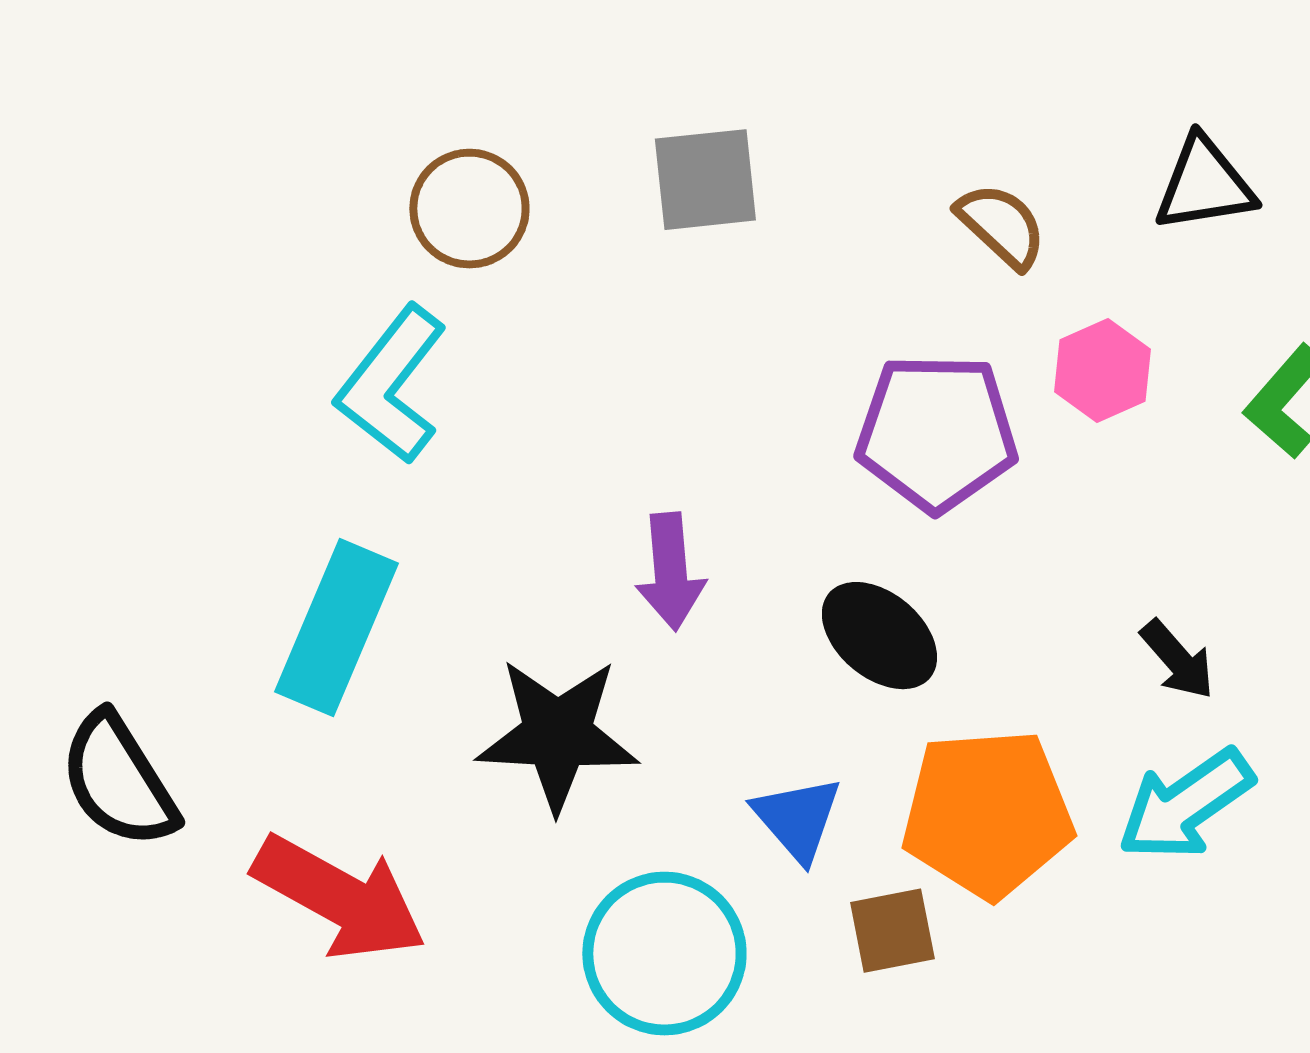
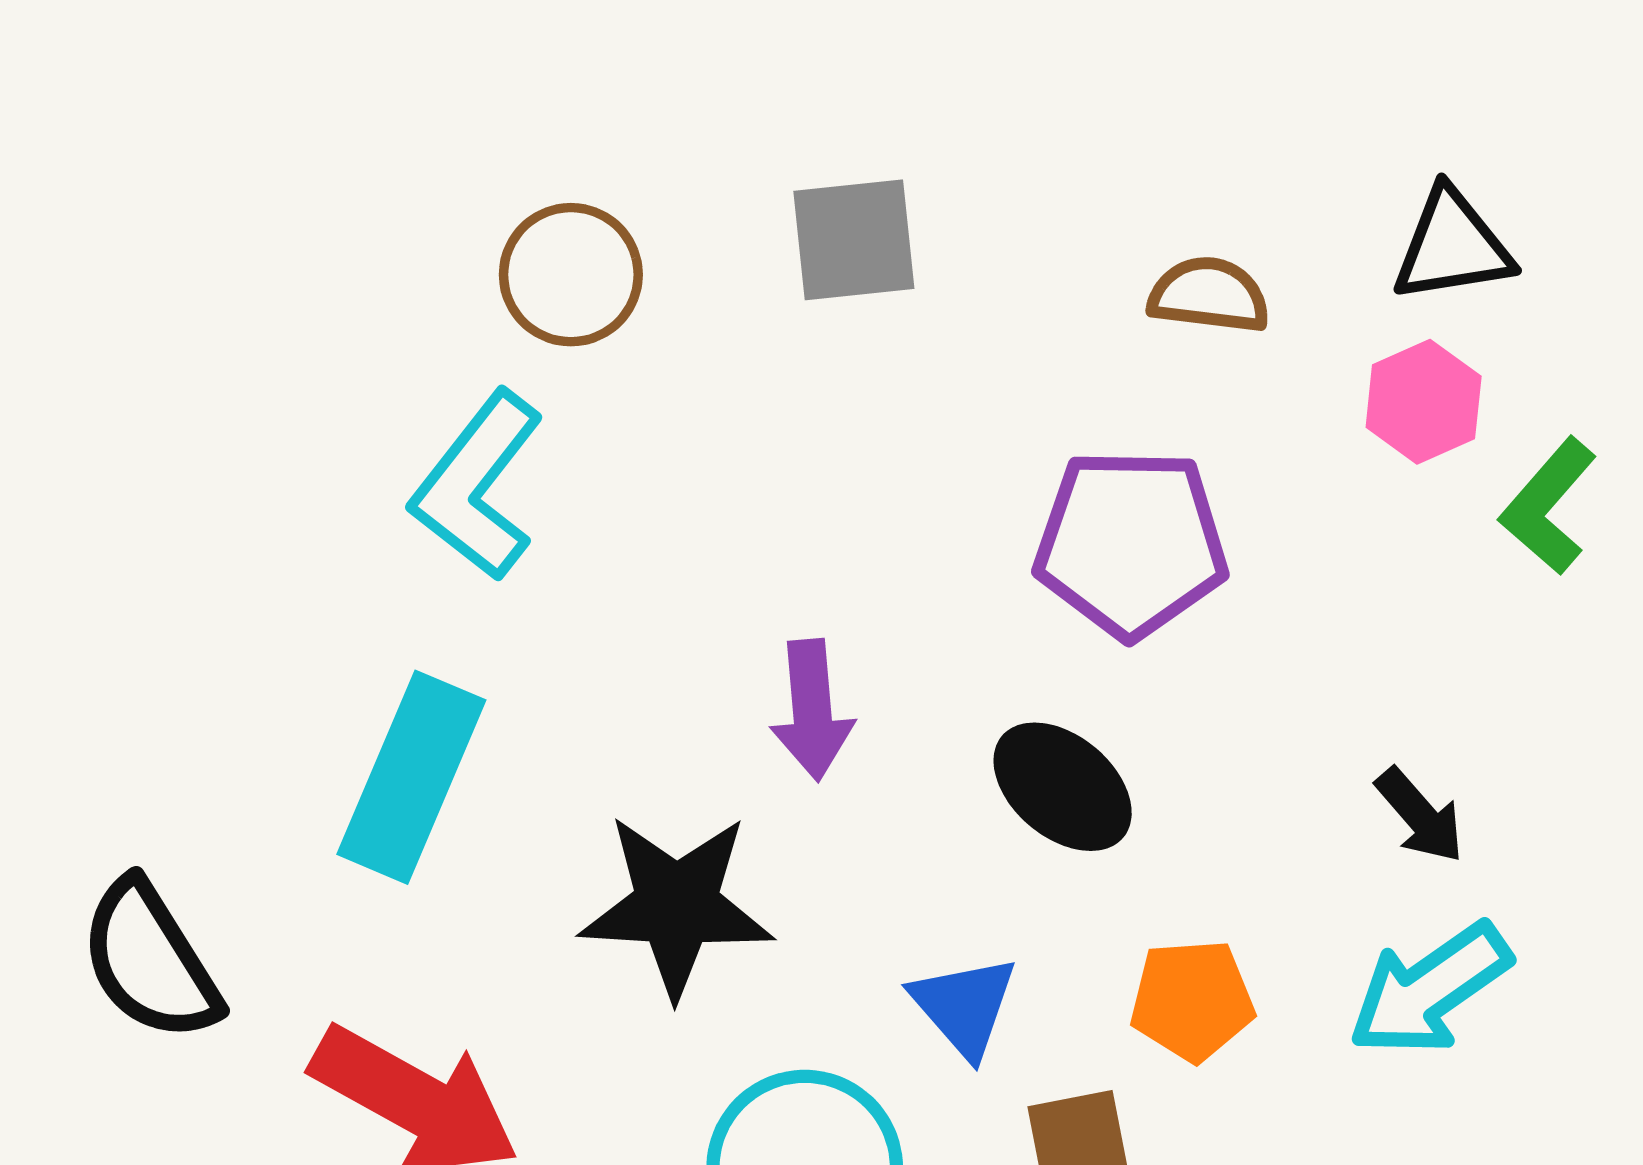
brown semicircle: (1001, 226) -> (1209, 295), turned -36
pink hexagon: (1102, 371) -> (1424, 402), moved
orange pentagon: (987, 814) -> (1192, 1000), size x0.6

